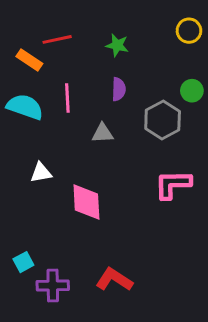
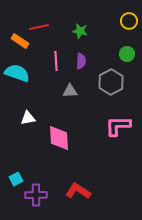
green circle: (192, 91) -> (127, 54), moved
pink line: (67, 98) -> (56, 61), moved

